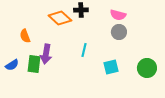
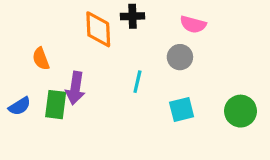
orange diamond: (60, 18) -> (98, 29), turned 45
gray circle: (119, 32) -> (180, 57), moved

